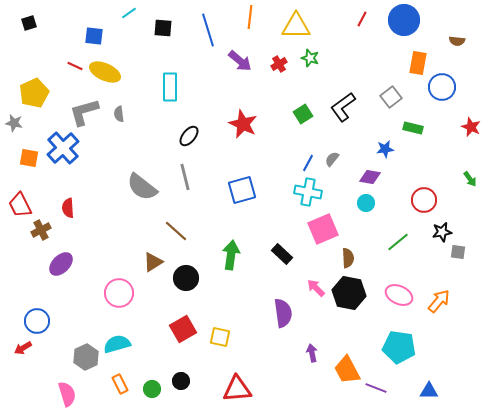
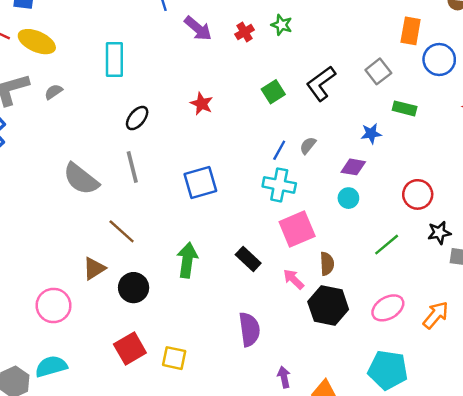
gray semicircle: (119, 114) -> (54, 92), turned 63
red star: (243, 124) -> (202, 104), size x0.7
pink arrow: (316, 288) -> (294, 279), moved
pink ellipse: (399, 295) -> (388, 308), turned -56

